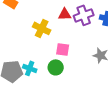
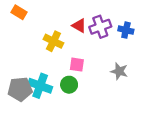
red triangle: (65, 14) -> (79, 26), turned 32
cyan cross: (30, 68) -> (40, 86), size x1.5

